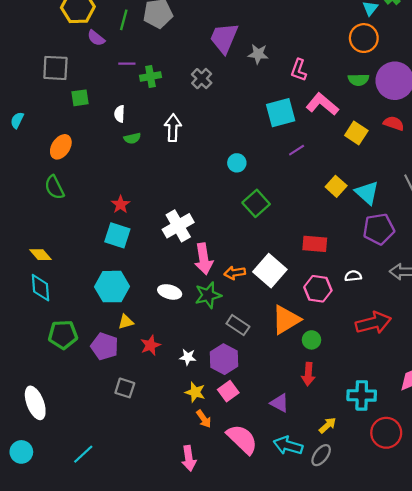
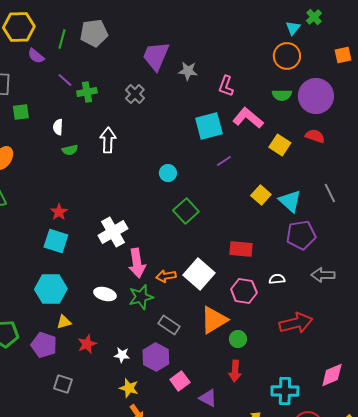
purple line: (127, 64) -> (65, 80), turned 42
pink square: (228, 391) -> (180, 381), moved

